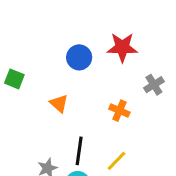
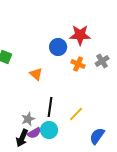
blue circle: (79, 57) -> (58, 47), moved
orange cross: (119, 111) -> (78, 64), moved

